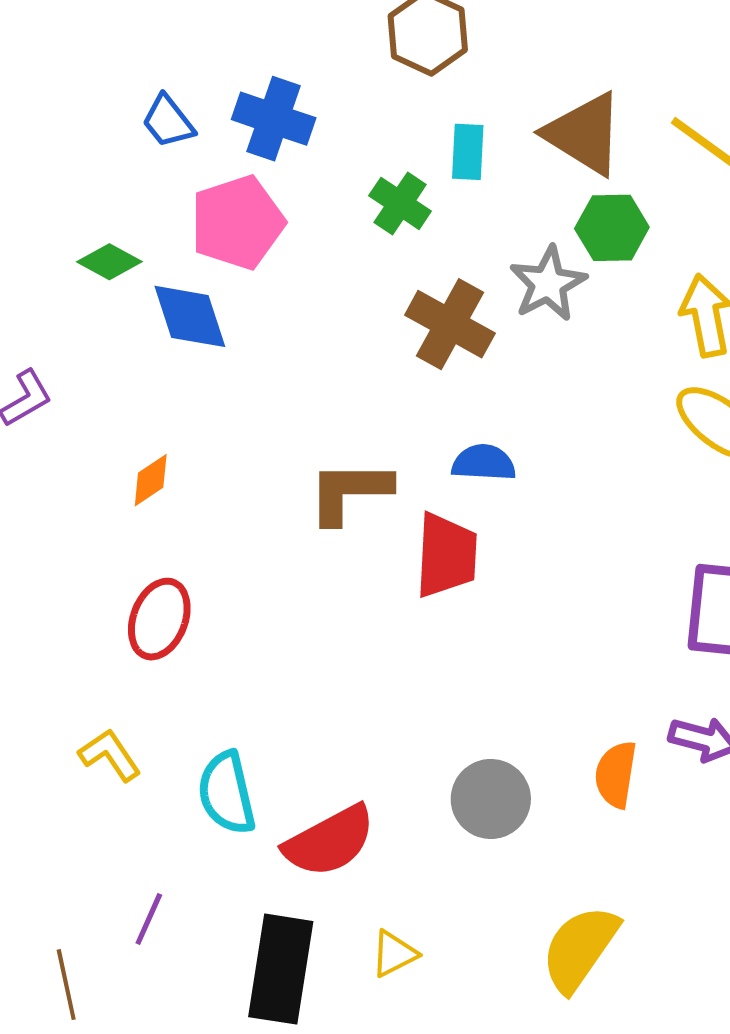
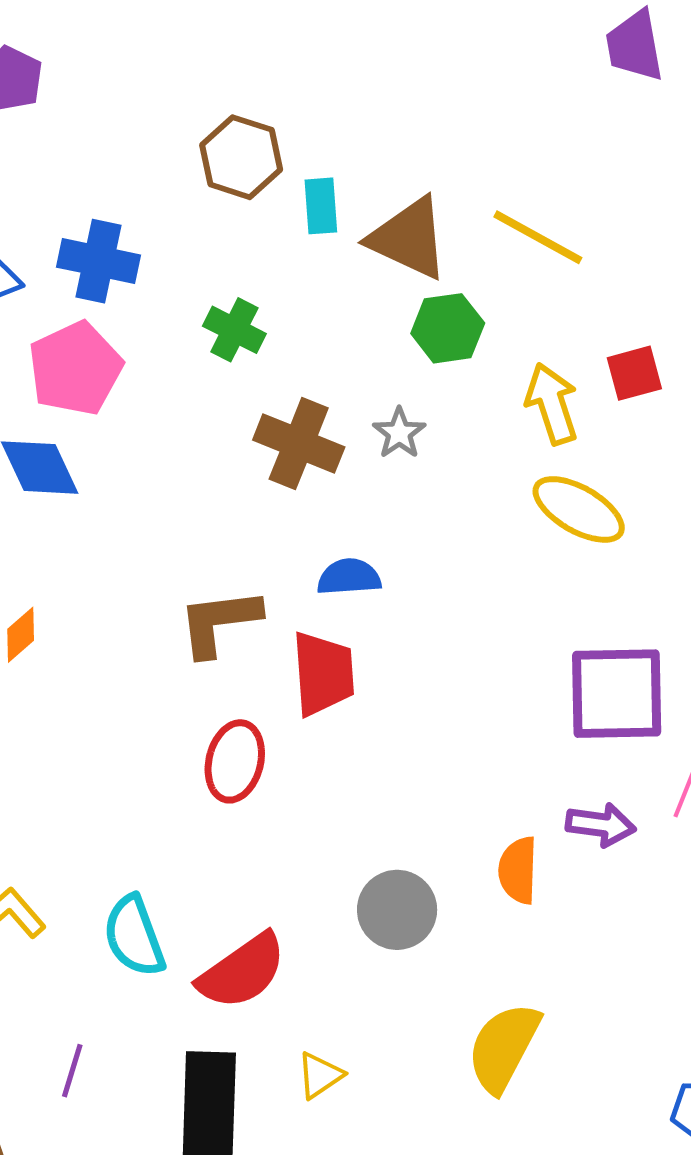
cyan rectangle: (468, 152) -> (321, 206), moved
gray star: (548, 284) -> (399, 433), moved, size x0.7
red ellipse: (159, 619) -> (235, 761), moved

